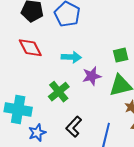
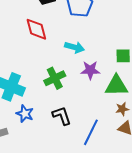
black L-shape: (74, 127) -> (62, 116), turned 105
blue star: (37, 133) -> (25, 114), turned 30

